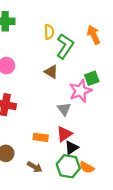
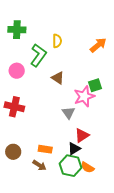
orange arrow: (94, 35) -> (98, 45), turned 72
green L-shape: (65, 46) -> (38, 55), moved
red triangle: (64, 134) -> (82, 135), moved
orange rectangle: (41, 137) -> (45, 149), moved

